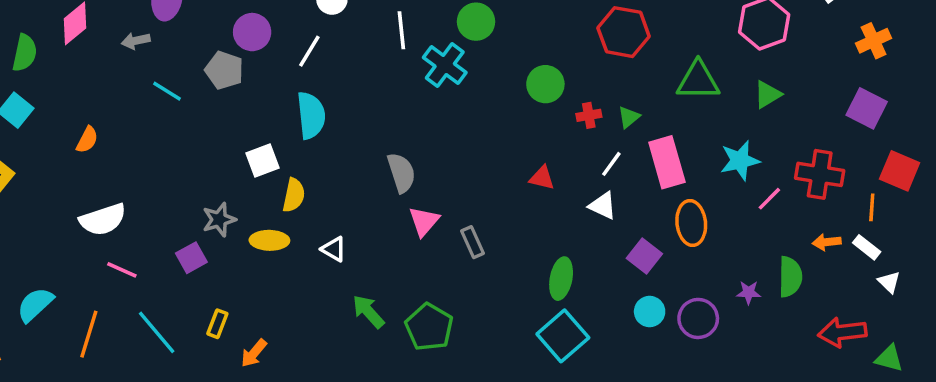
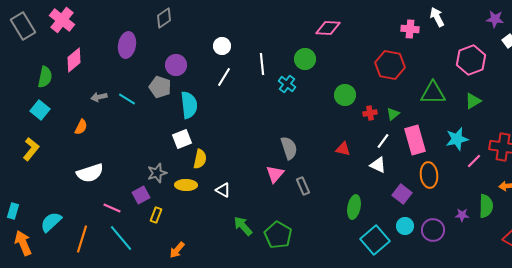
gray arrow: (136, 41) -> (99, 97), moved
white line: (309, 51) -> (224, 77), moved
cyan cross: (445, 65) -> (287, 84), size x0.7
cyan semicircle: (311, 115) -> (189, 105), moved
gray semicircle: (401, 173) -> (289, 148), moved
pink line: (122, 270) -> (112, 208), moved
yellow rectangle: (217, 324) -> (156, 215), moved
cyan square: (563, 336) -> (375, 240), moved

